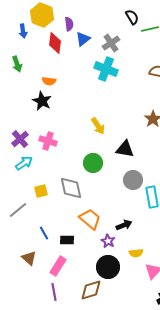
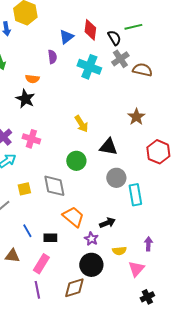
black semicircle: (132, 17) -> (114, 38), moved
purple semicircle: (69, 24) -> (52, 57), moved
red diamond: (55, 43) -> (90, 30), moved
gray cross: (111, 43) -> (120, 59), moved
brown triangle: (29, 258) -> (12, 256), turned -35

